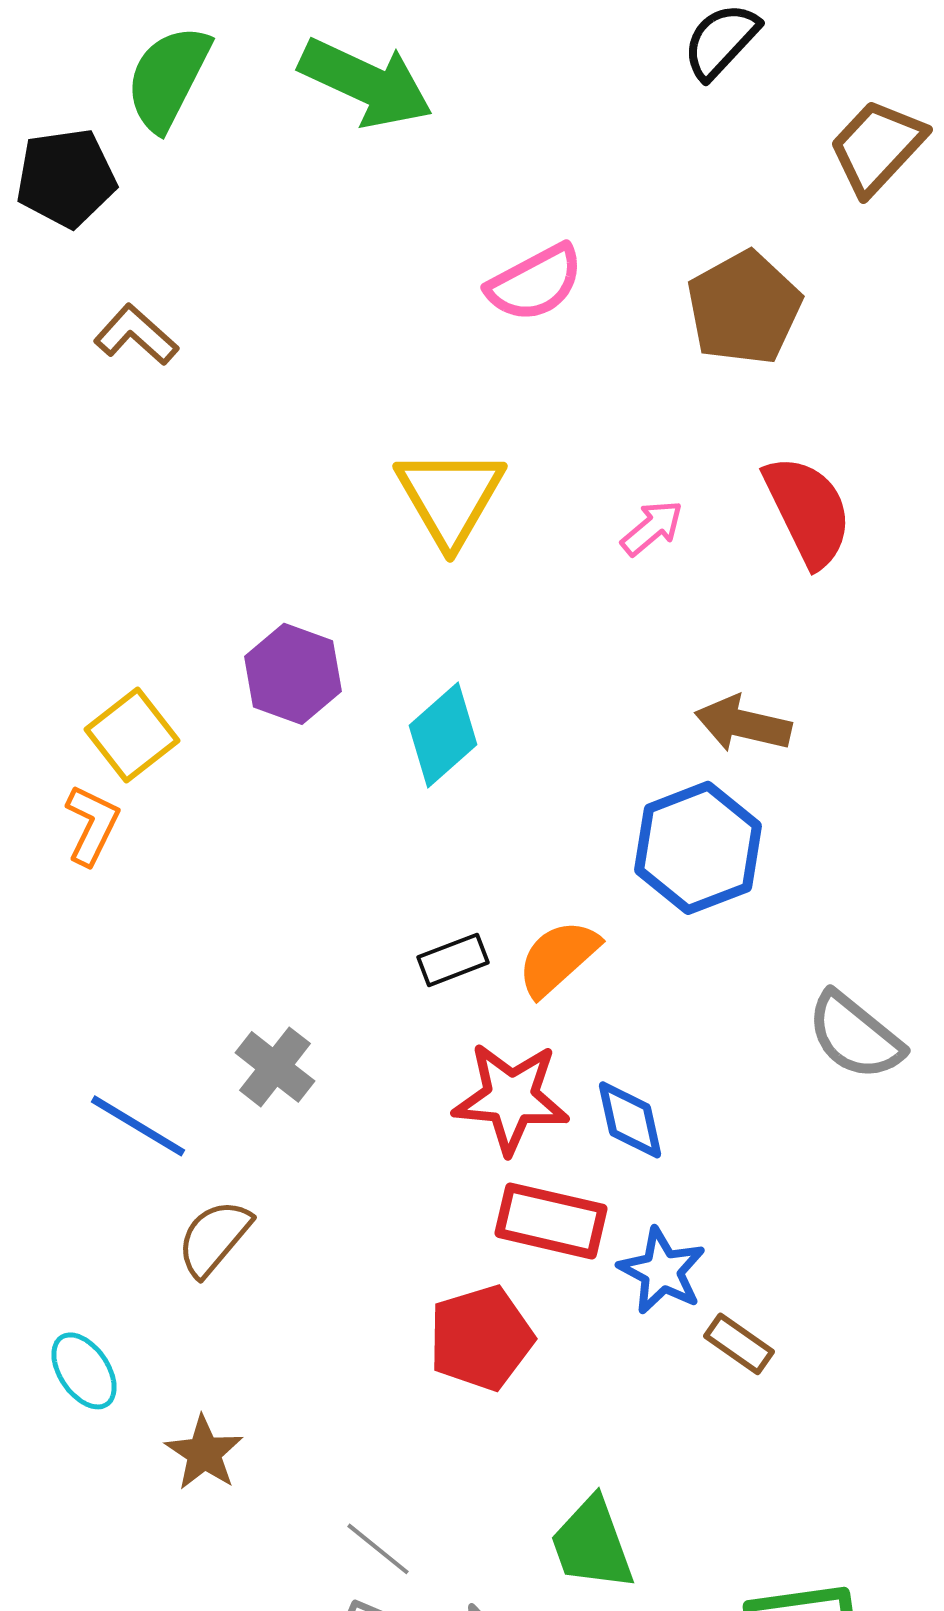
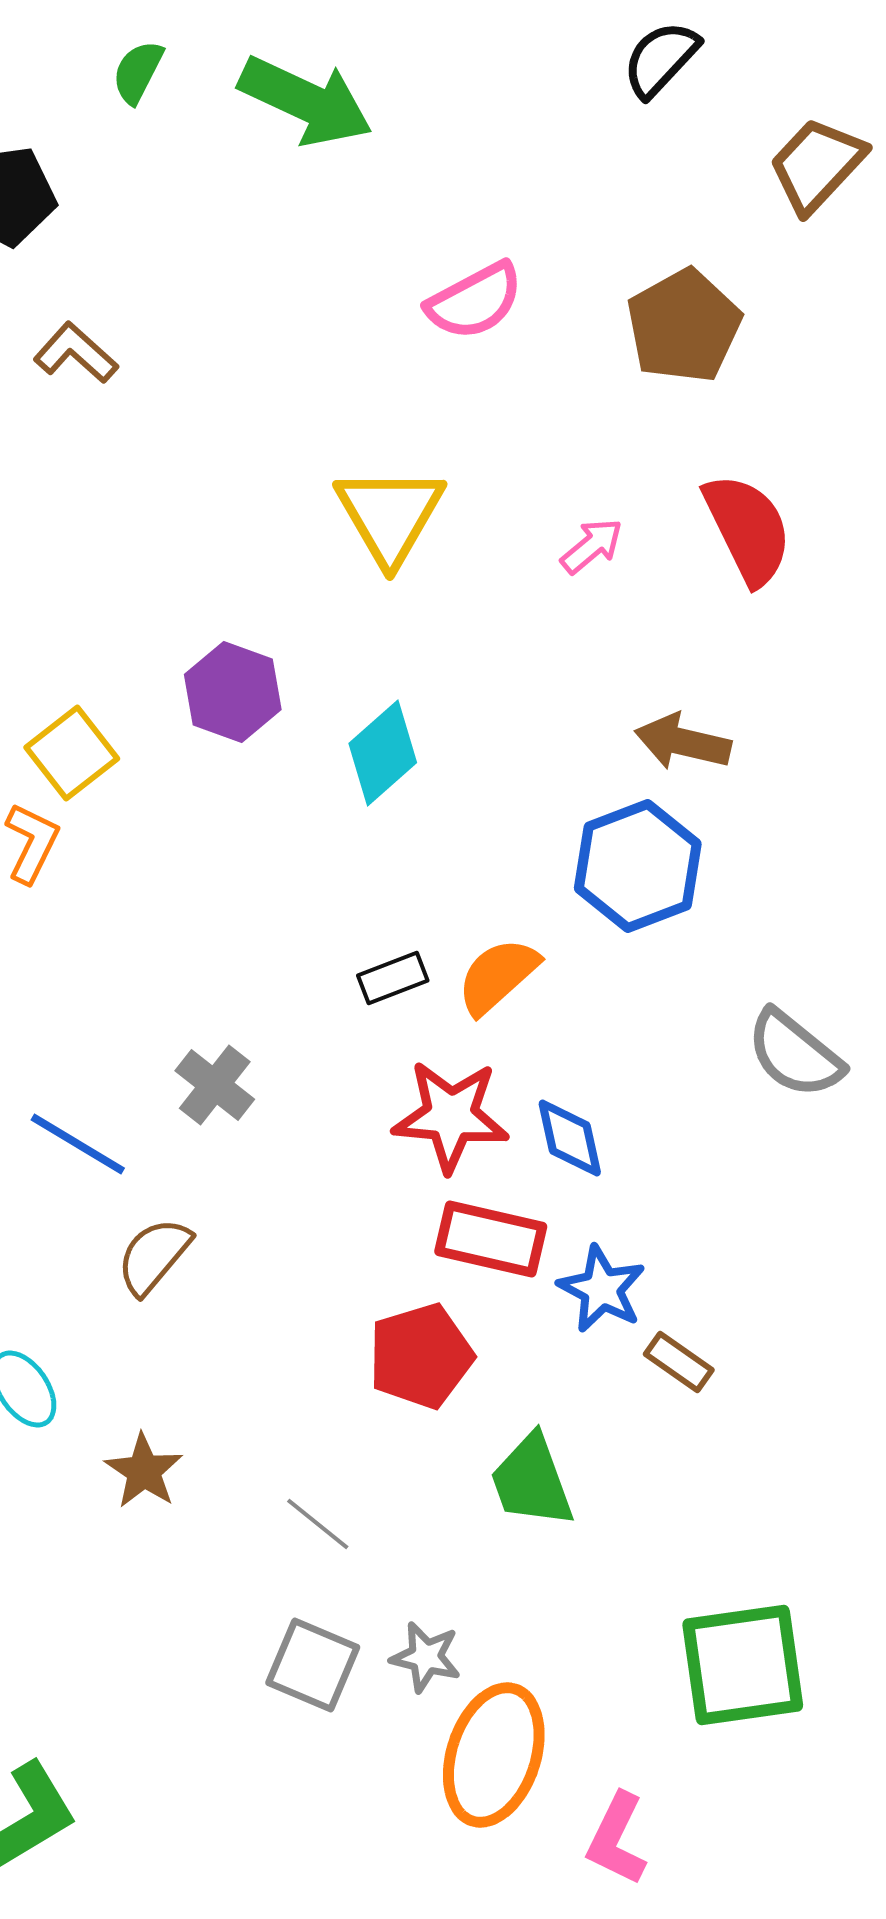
green semicircle: (168, 78) -> (138, 72), moved, size x0.6
green trapezoid: (592, 1544) -> (532, 1481), moved
gray line: (378, 1549) -> (318, 1524), moved

